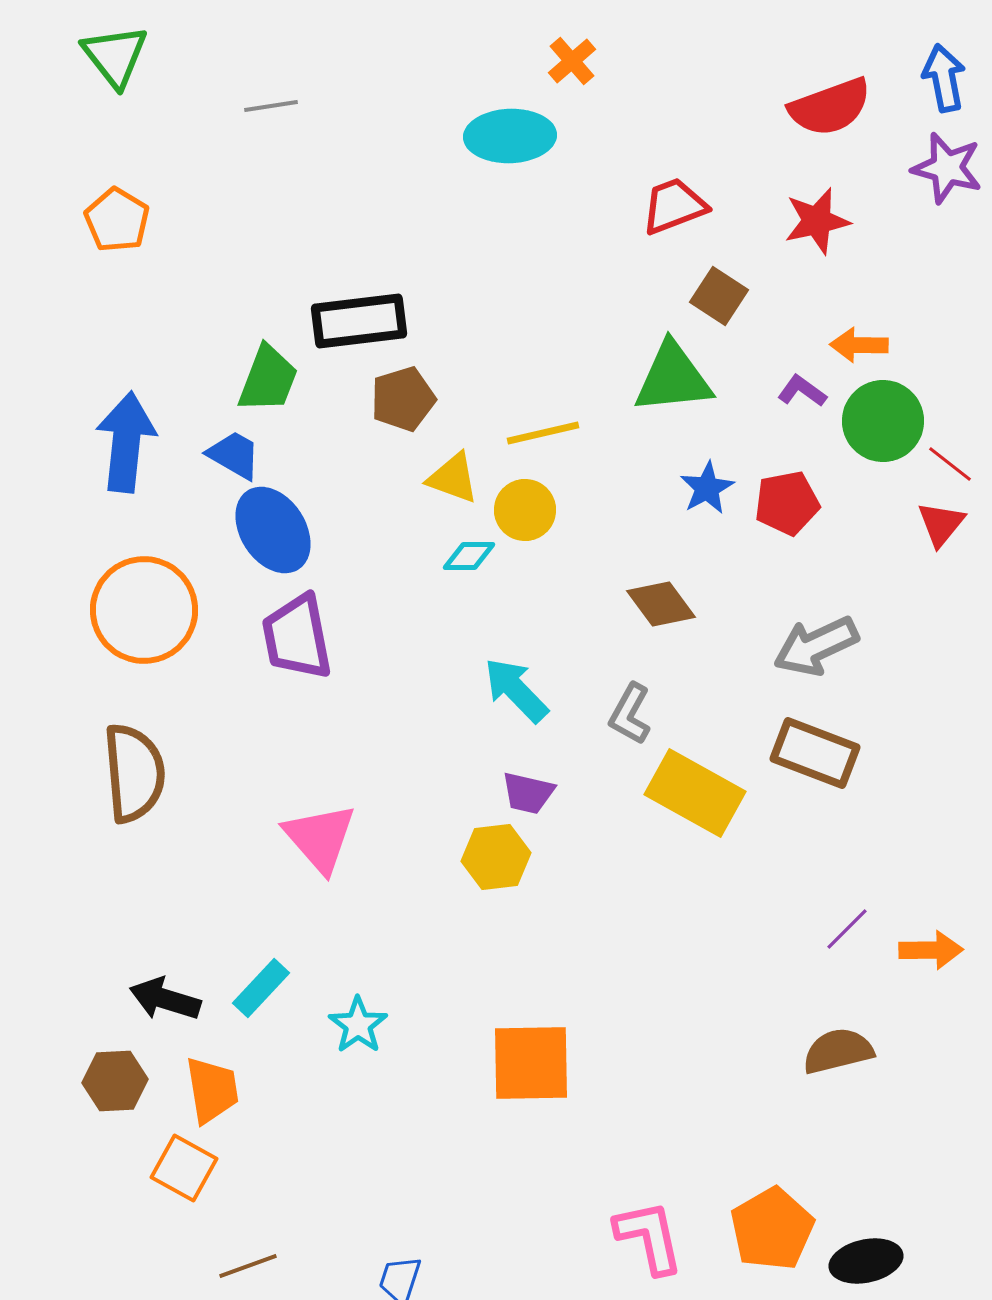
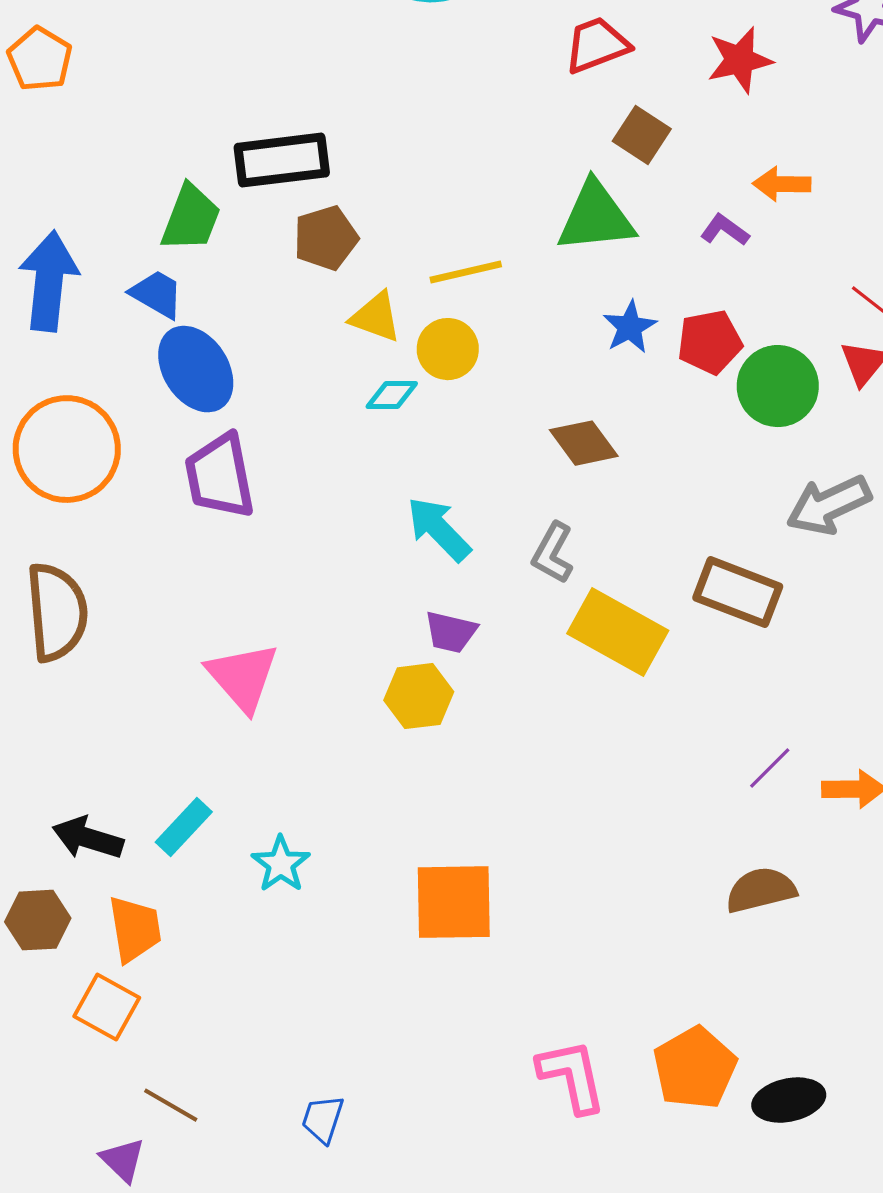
green circle: (883, 421) -> (778, 386), moved
gray arrow: (816, 646) -> (829, 505), moved
brown line: (248, 1266) -> (171, 1105), turned 50

